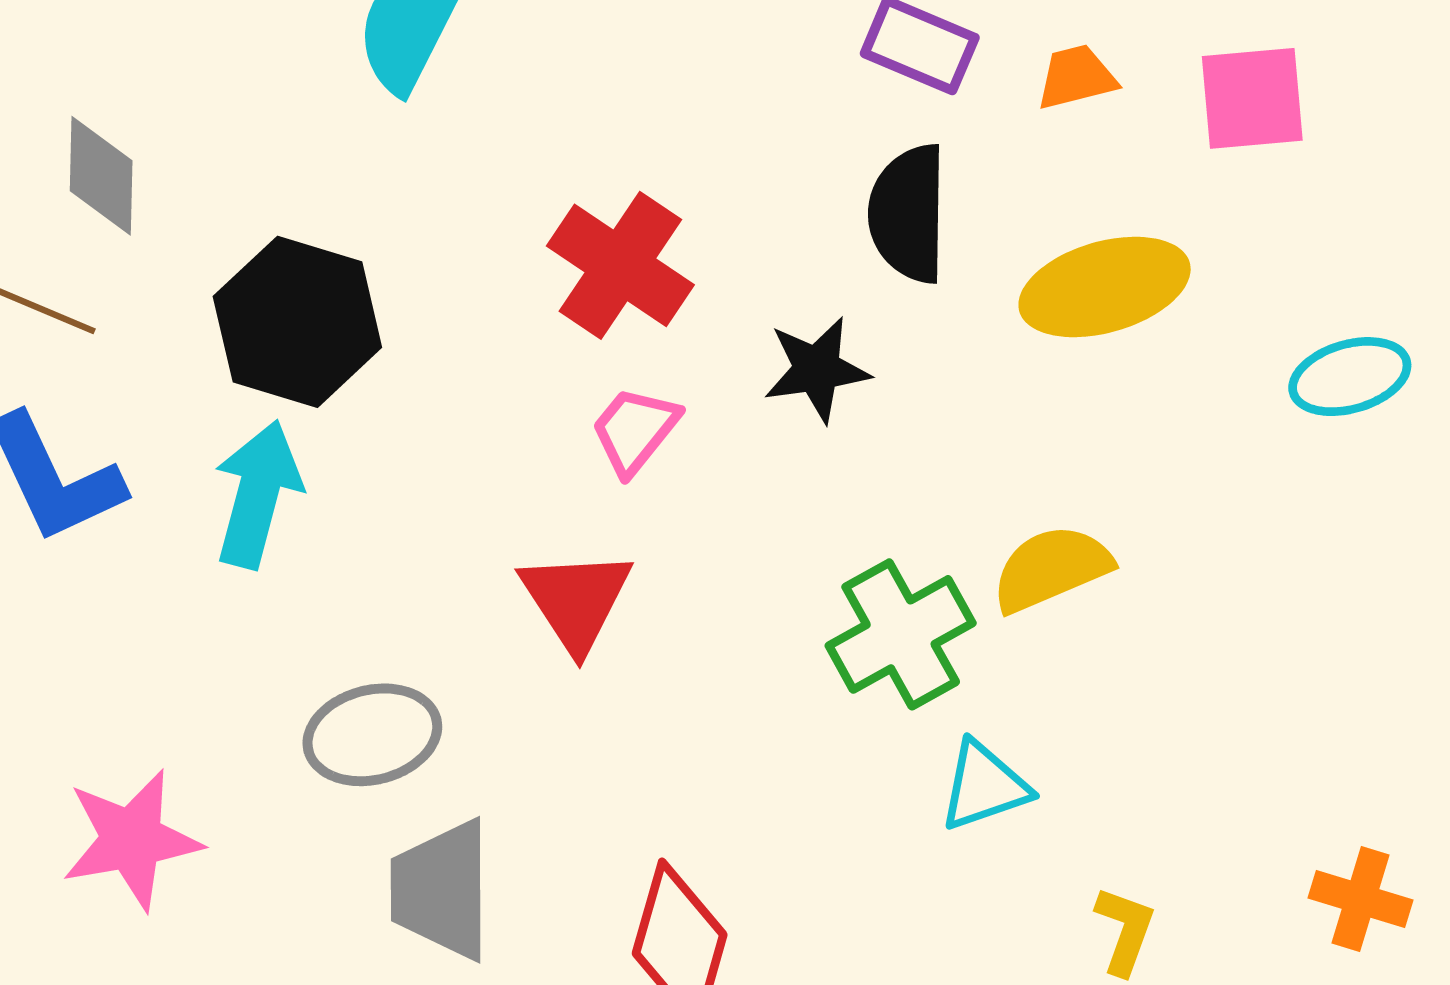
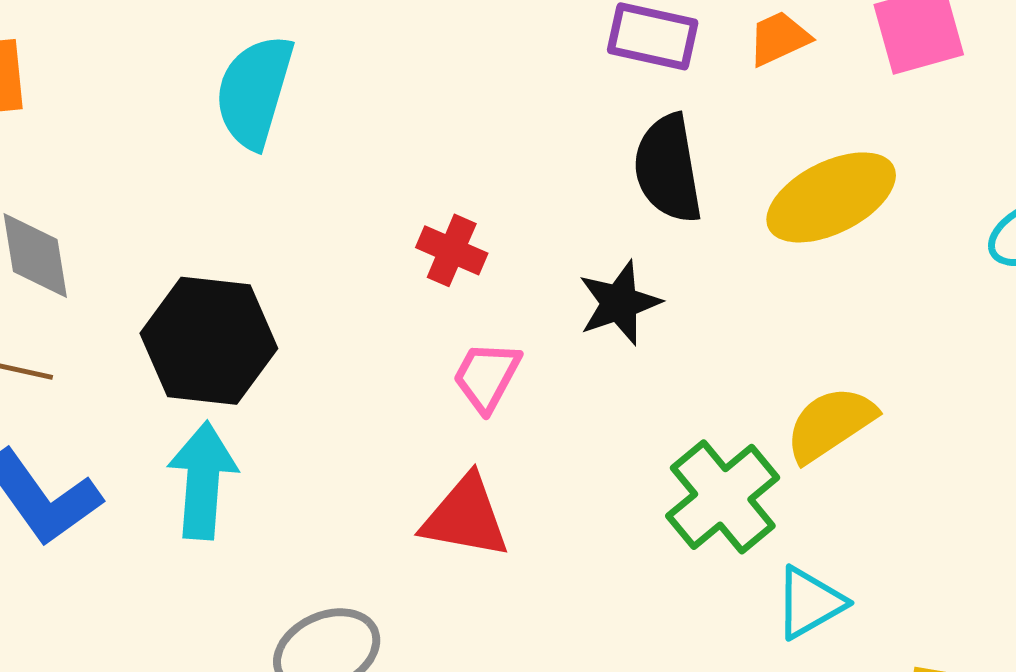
red cross: (620, 265) -> (452, 250), size x0.6
red triangle: (576, 600) -> (465, 517), turned -36

